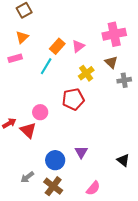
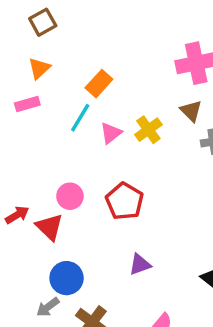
pink triangle: (78, 46) -> (111, 133), moved
red pentagon: (73, 99) -> (125, 201), moved, turned -30
purple triangle: (81, 152) -> (140, 264), turned 40
blue circle: (55, 160) -> (67, 278), moved

